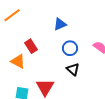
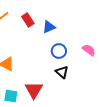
red rectangle: (31, 46) -> (28, 20), moved

